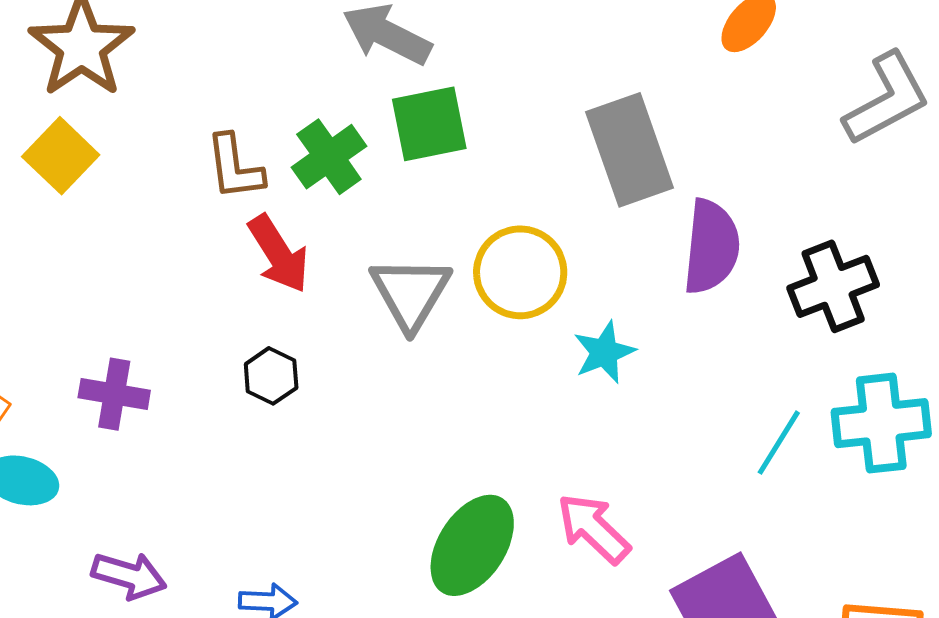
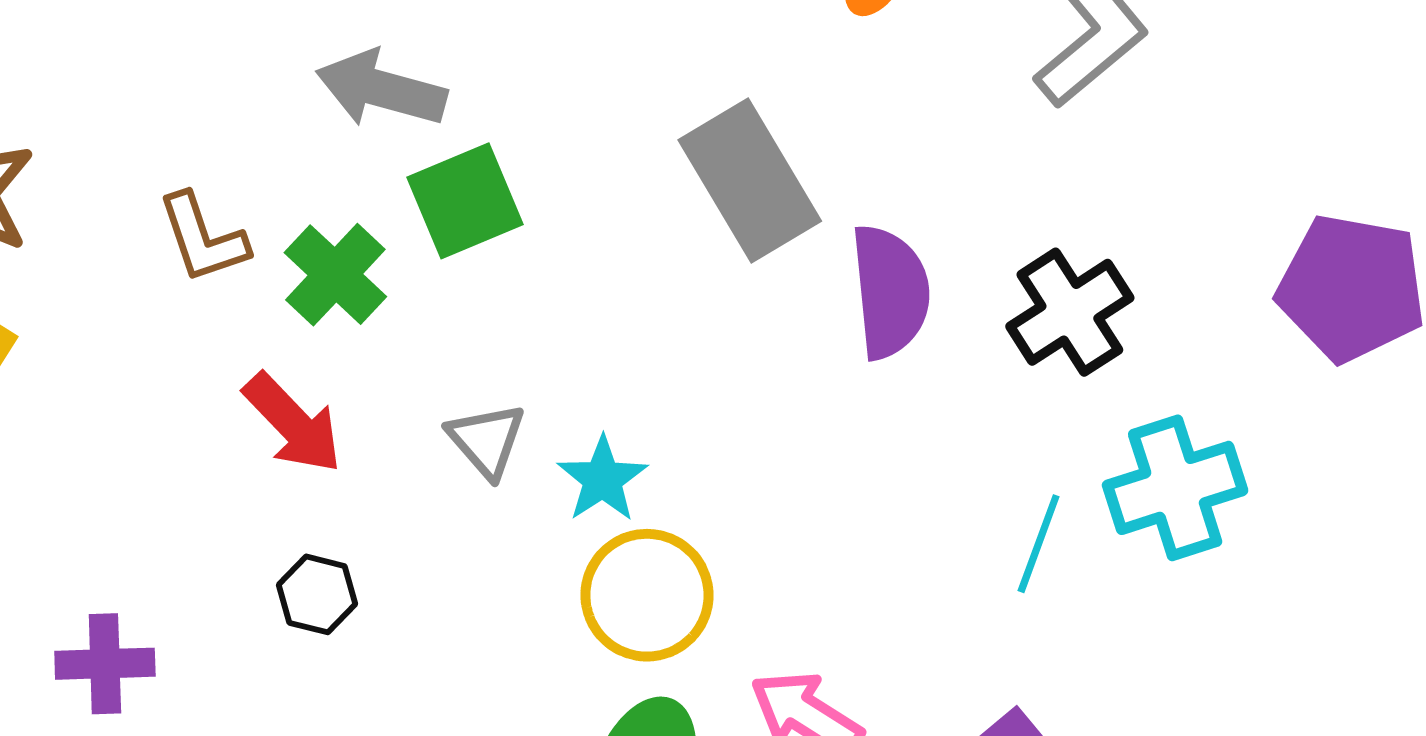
brown L-shape: (235, 167) -> (203, 238), moved
yellow circle: (520, 272) -> (647, 595), moved
gray triangle: (410, 293) -> (487, 440), size x0.7
cyan star: (604, 352) -> (602, 479), moved

